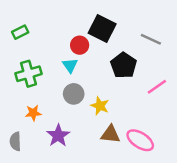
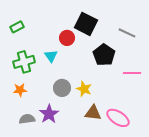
cyan triangle: (70, 65) -> (51, 56), moved
pink line: (157, 87) -> (132, 73), turned 36
gray circle: (74, 94) -> (62, 88), moved
orange star: (33, 113) -> (20, 90), moved
gray semicircle: (15, 141) -> (27, 119), moved, turned 84

